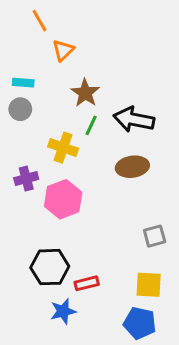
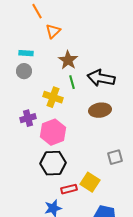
green line: (91, 125) -> (72, 82), turned -40
black hexagon: (50, 267) -> (53, 163), moved
yellow square: (149, 285) -> (90, 182), moved, turned 30

